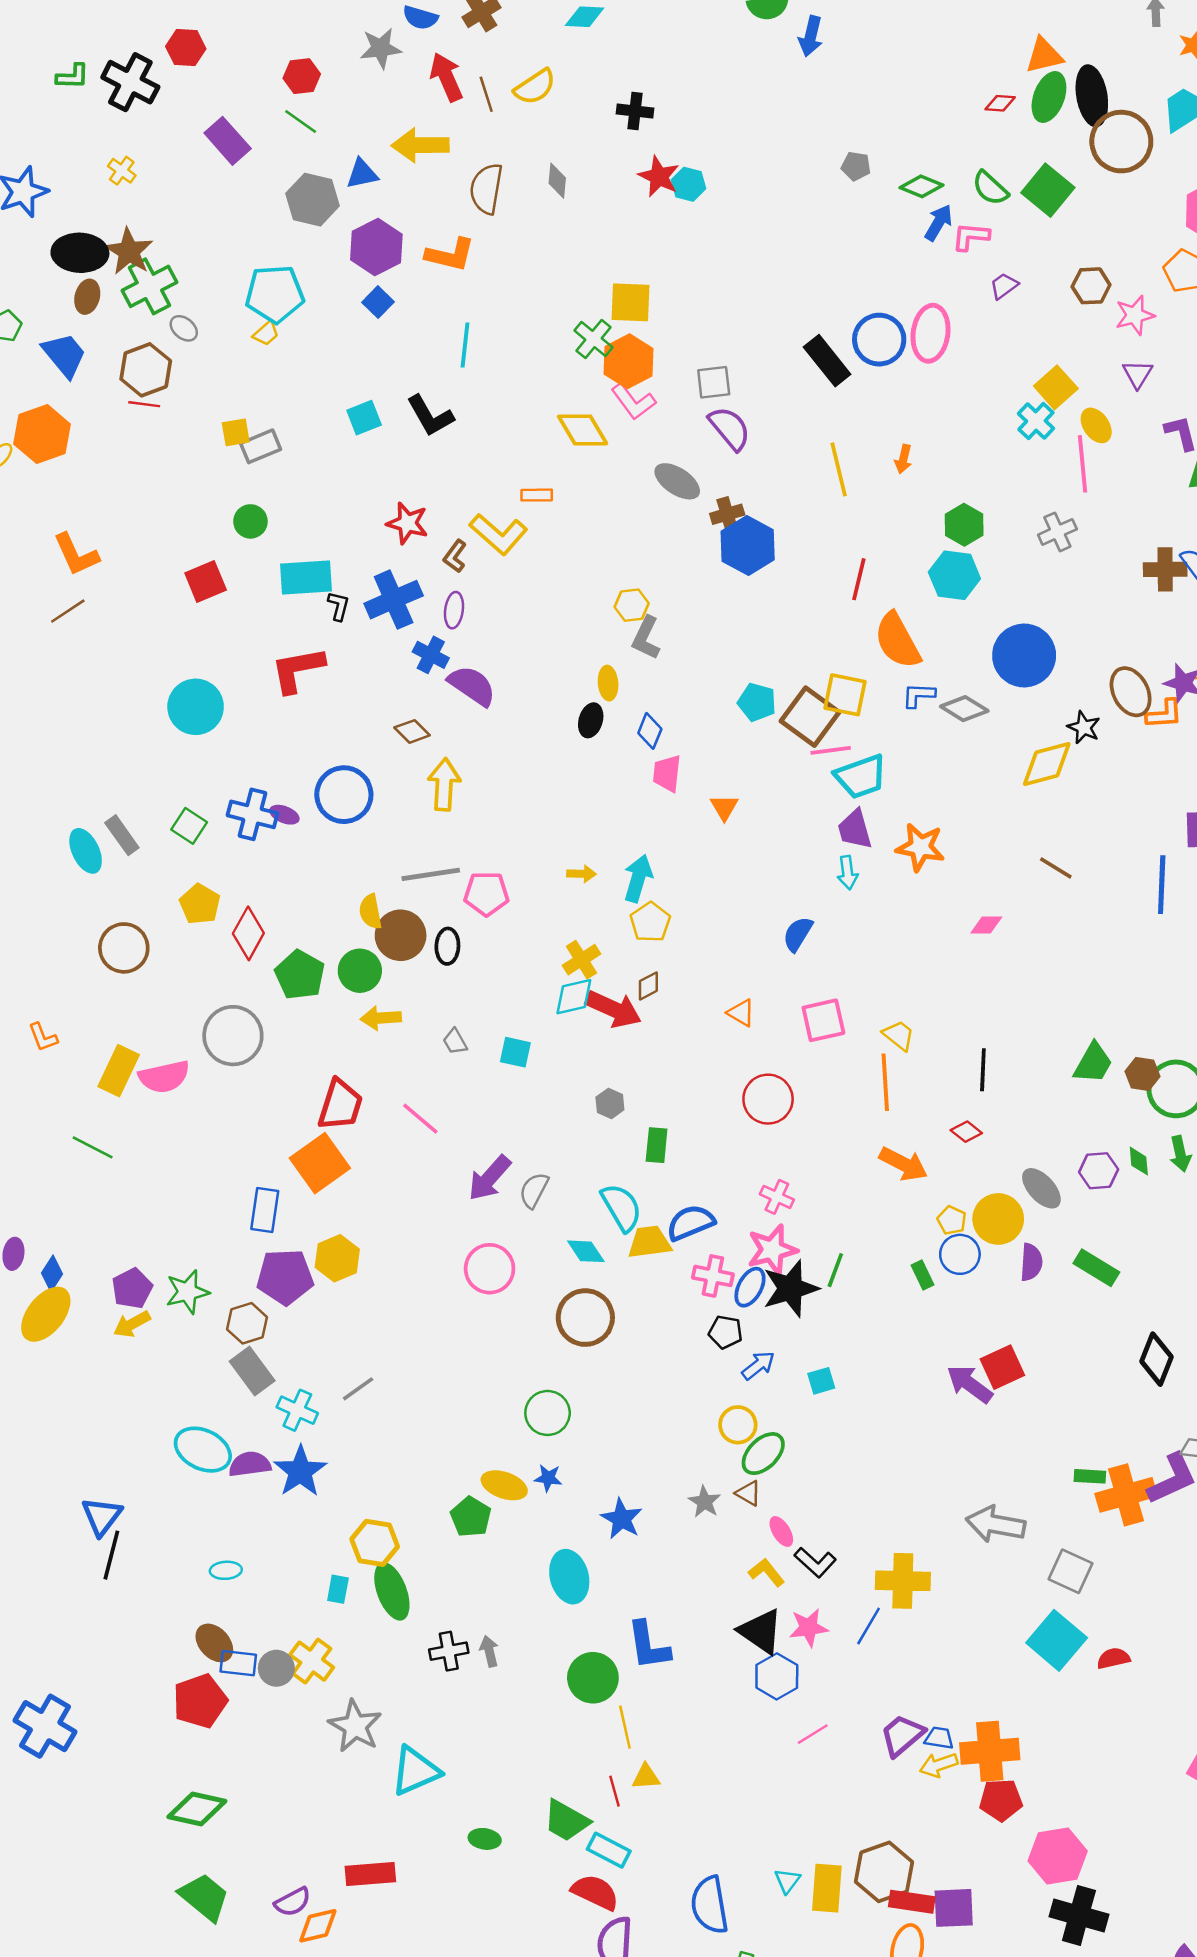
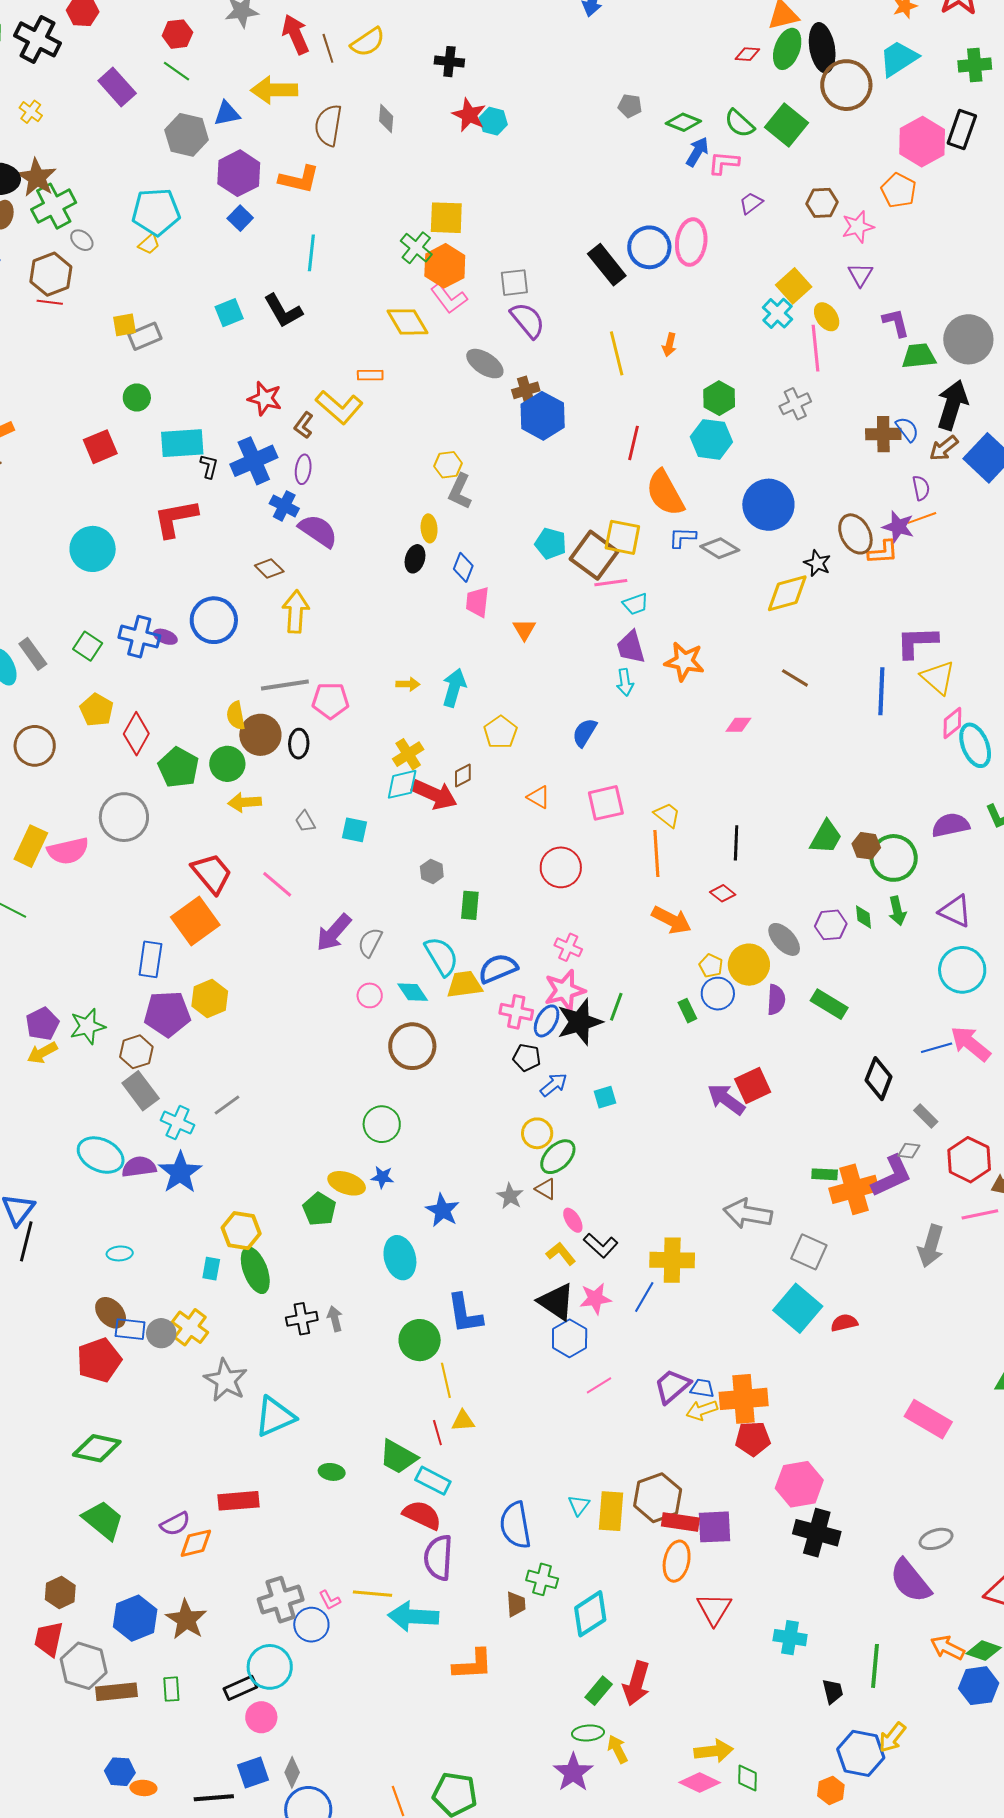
cyan trapezoid: (861, 777) -> (636, 604), size x0.6
yellow pentagon: (650, 922) -> (500, 732), moved
red trapezoid: (340, 1105) -> (212, 873), turned -57
pink circle: (490, 1269) -> (370, 995), moved, size x0.6

